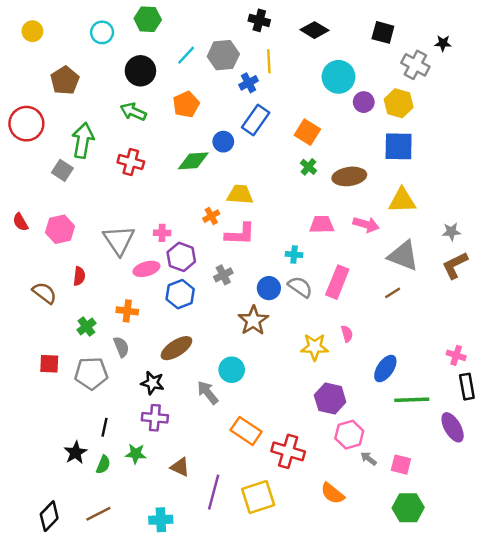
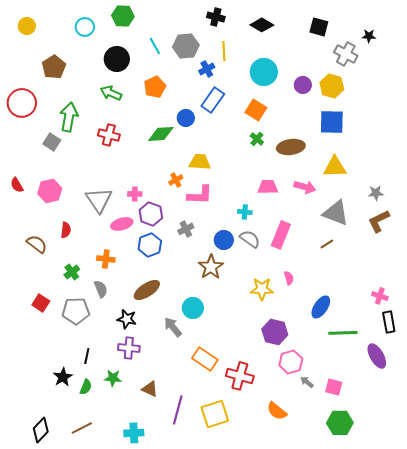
cyan line: (186, 55) -> (155, 46), turned -72
cyan circle: (339, 77) -> (264, 72), moved
red square: (49, 364) -> (41, 303), turned 30

